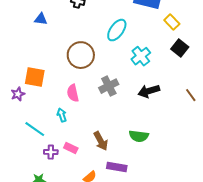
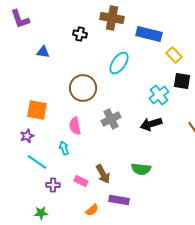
black square: (180, 48) -> (182, 81), turned -30
cyan cross: (141, 56) -> (159, 95), moved
purple star: (18, 94) -> (27, 136), moved
pink rectangle: (71, 148) -> (81, 181), moved

